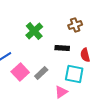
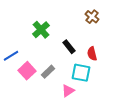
brown cross: (75, 25) -> (92, 17), moved, turned -32
black rectangle: (62, 48) -> (69, 47), turned 48

